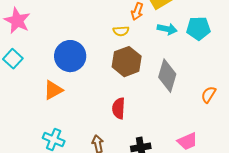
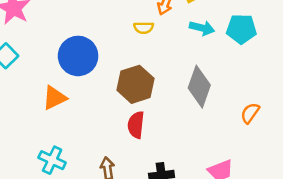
brown hexagon: (127, 62) -> (136, 84), moved

